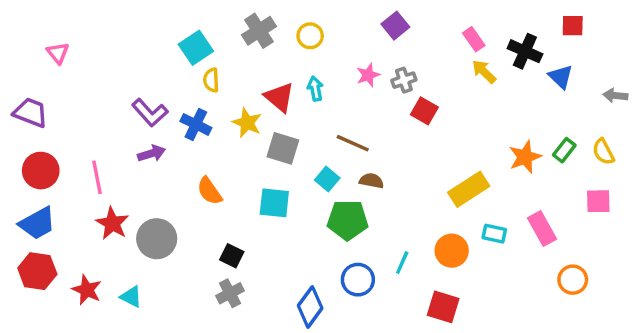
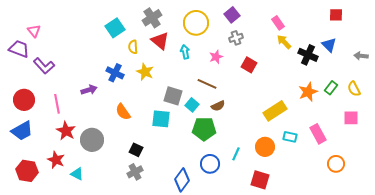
yellow circle: (310, 36) -> (196, 23), moved, size x1.6
black cross: (525, 51) -> (308, 55), moved
pink star: (368, 75) -> (216, 57), moved
yellow semicircle: (211, 80) -> (133, 47), moved
gray cross: (404, 80) -> (236, 38), moved
red triangle: (279, 97) -> (160, 41), moved
purple trapezoid: (31, 113) -> (19, 49), moved
purple L-shape: (150, 113) -> (44, 66), moved
gray square: (283, 148) -> (173, 96), moved
brown semicircle: (372, 181) -> (218, 106), turned 144
red hexagon: (37, 271) -> (27, 171), moved
red star: (87, 290) -> (56, 160), moved

